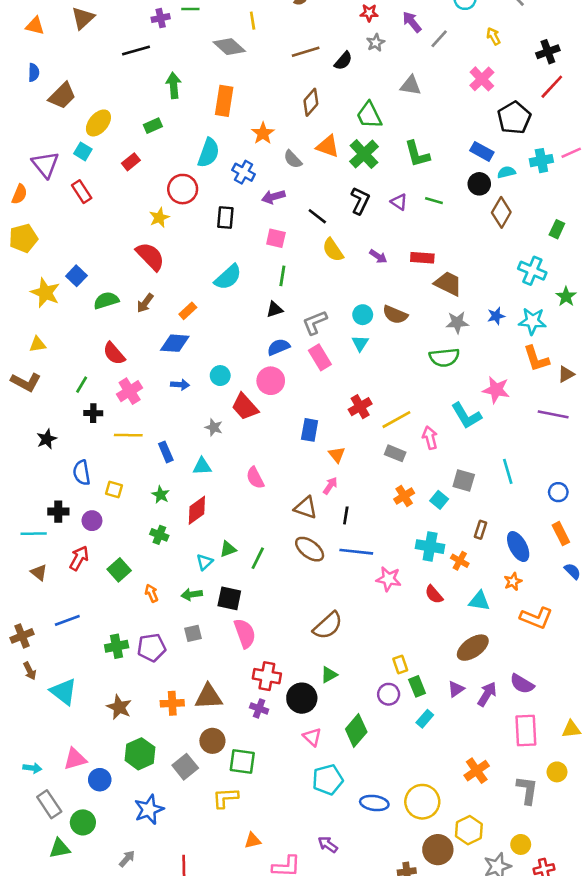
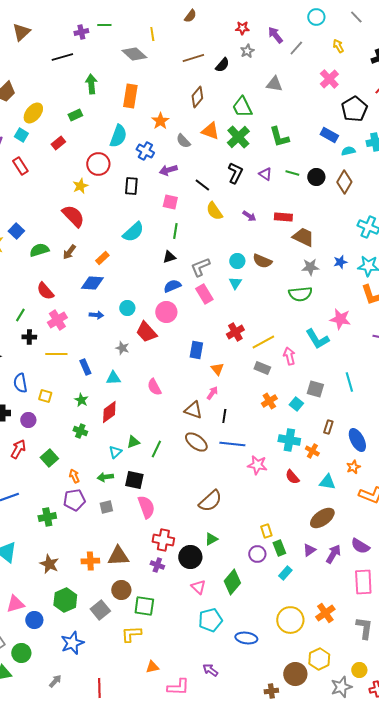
black circle: (479, 184) -> (316, 177), moved
purple pentagon: (152, 648) -> (74, 500), moved
yellow circle: (422, 802) -> (290, 620), moved

